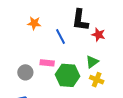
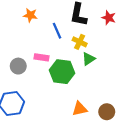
red star: (98, 35) -> (109, 18), moved
yellow cross: (97, 80) -> (80, 42), moved

